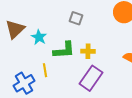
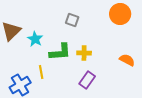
purple rectangle: (91, 78) -> (87, 80), size x0.7

